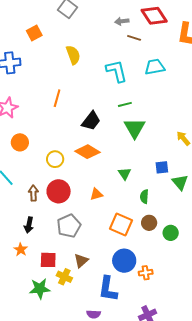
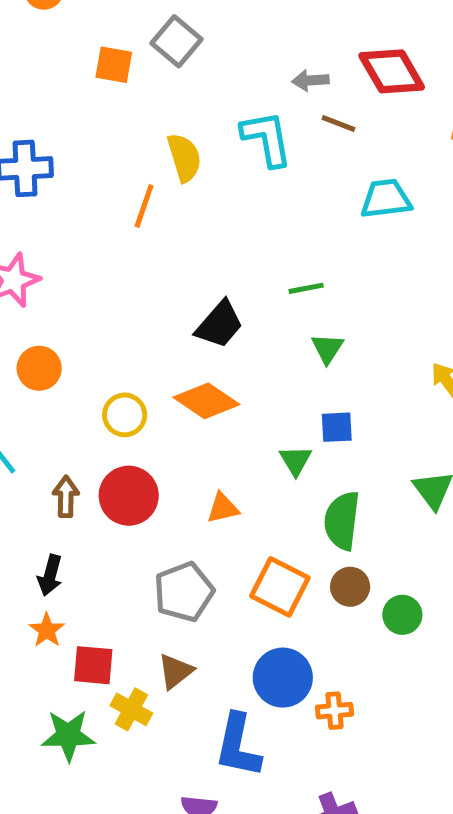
orange square: (34, 33) -> (114, 65), moved, turned 35
cyan L-shape: (116, 71) -> (267, 139), moved
orange line: (57, 98) -> (144, 206), moved
green triangle: (135, 128) -> (327, 348), size x0.6
blue square: (162, 167) -> (337, 427), moved
green semicircle: (144, 197) -> (342, 521), size x1.6
gray pentagon: (69, 226) -> (184, 592), moved
orange star: (21, 250) -> (47, 630), moved

